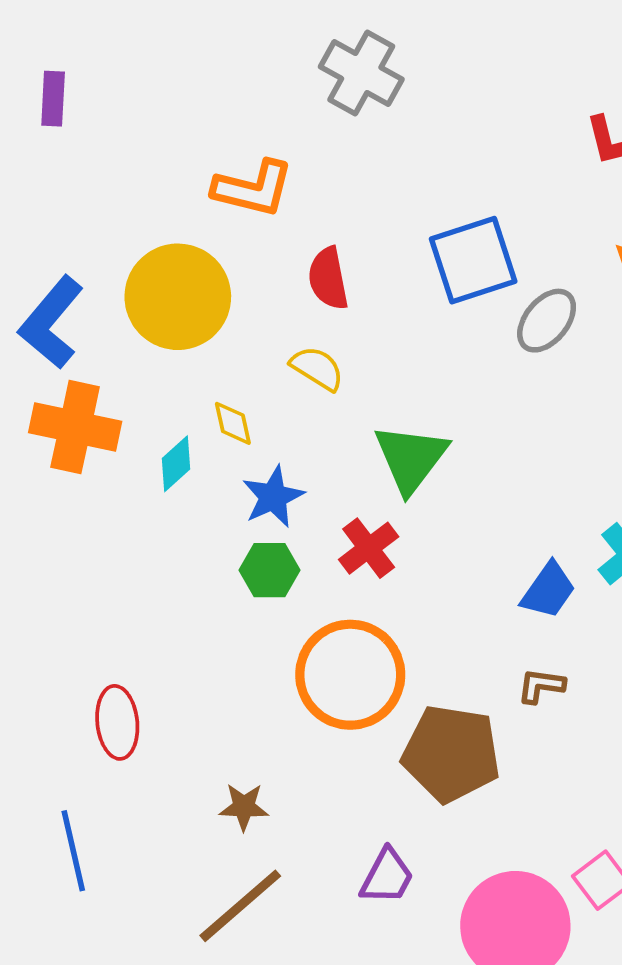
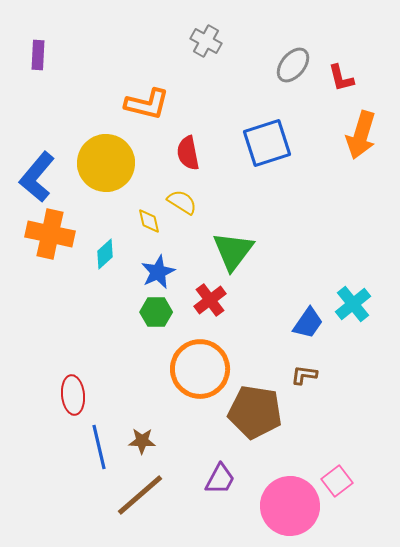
gray cross: (361, 73) -> (206, 41), size x0.7
gray ellipse: (547, 321) -> (293, 65), moved
yellow diamond: (233, 423) -> (149, 221), moved
blue line: (73, 851) -> (99, 447), moved

